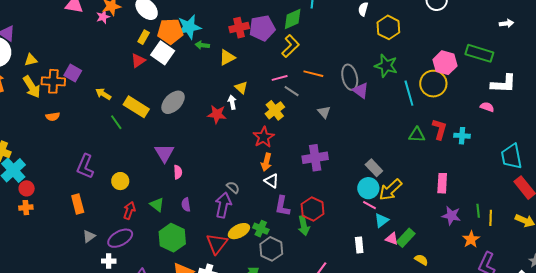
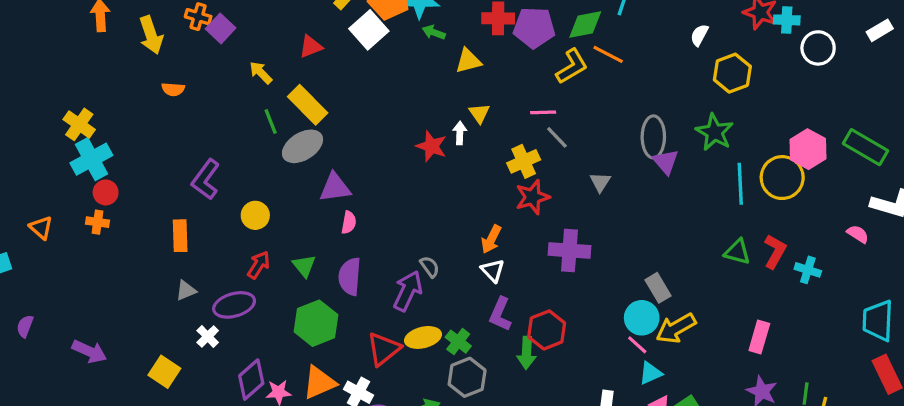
red triangle: (138, 61) -> (311, 46), moved
orange line: (313, 74) -> (608, 54), moved
orange cross: (53, 81) -> (198, 17), moved, size x0.7
gray ellipse: (173, 102) -> (302, 146), moved
red star: (264, 137) -> (532, 197), moved
purple triangle: (164, 153) -> (335, 188), turned 40
purple semicircle: (186, 205) -> (350, 277), size x1.6
white cross: (109, 261) -> (208, 336), turned 32

